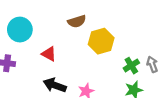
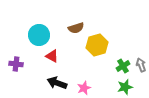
cyan circle: (20, 30) -> (39, 35), moved

